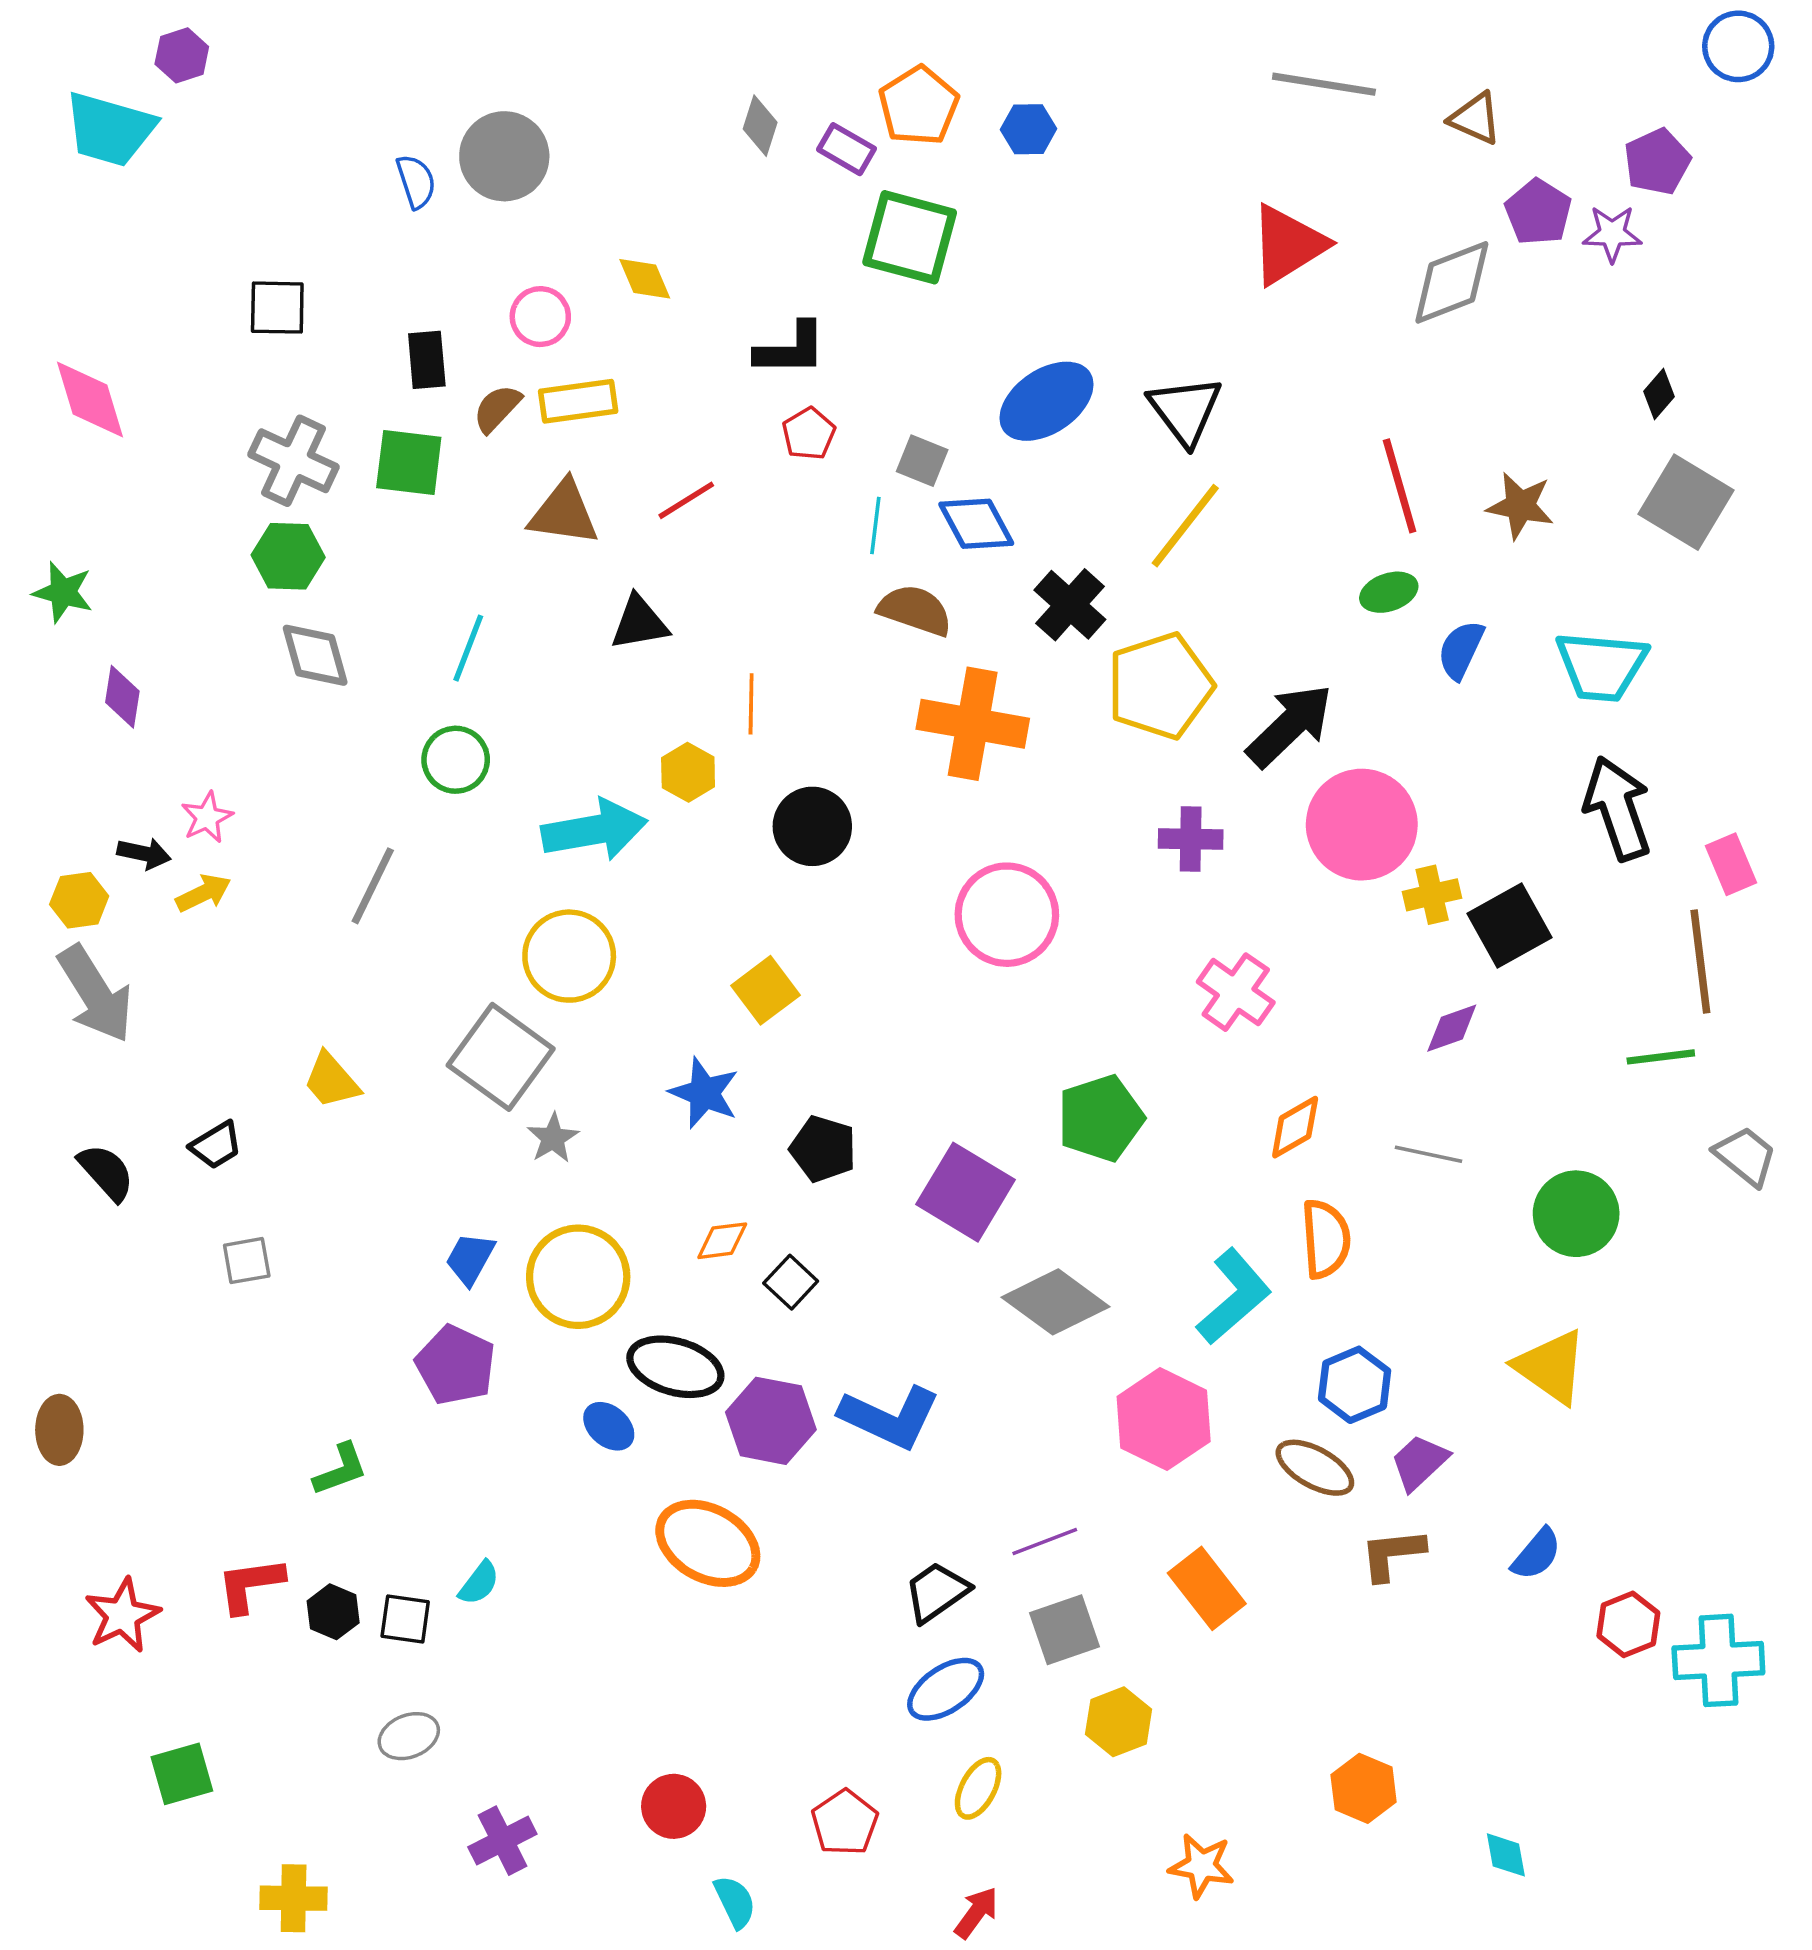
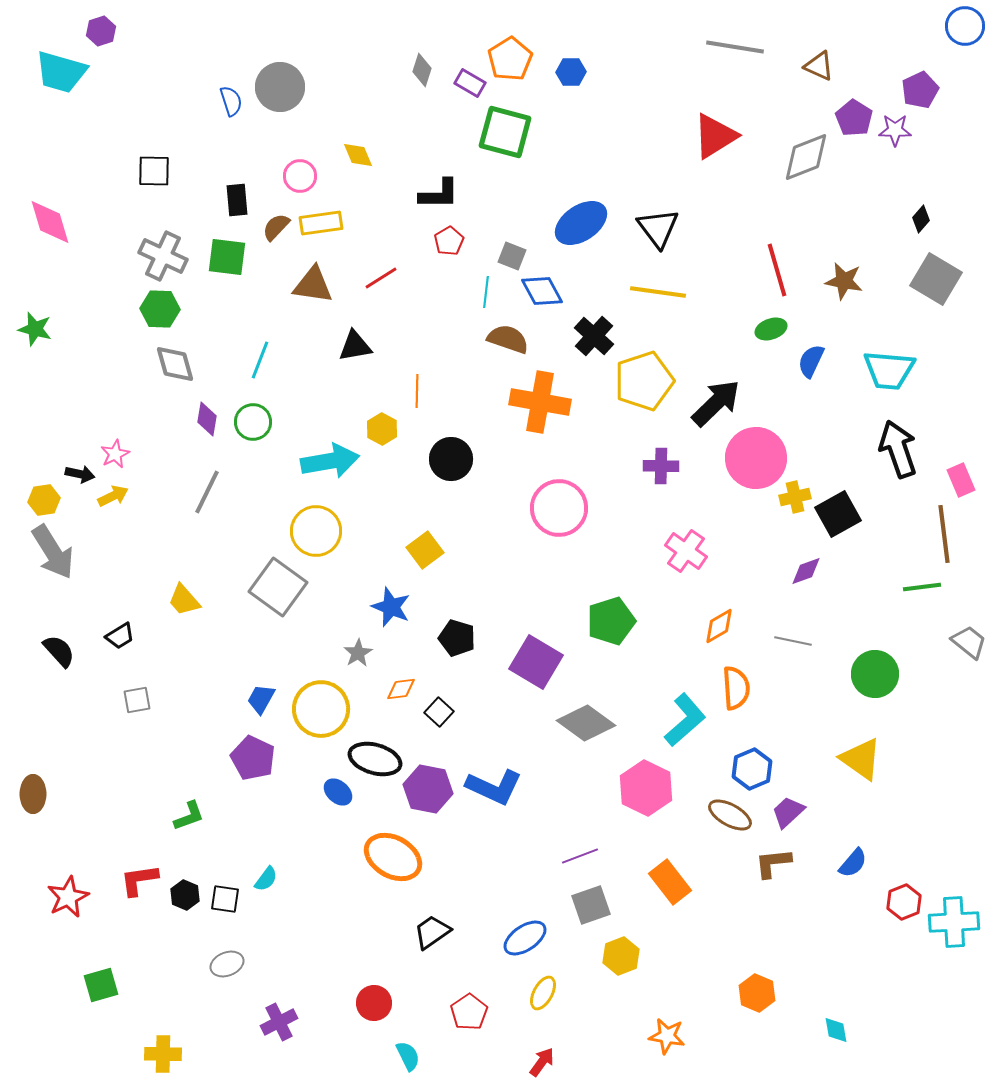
yellow line: (1185, 526) -> (658, 292), turned 60
purple diamond: (122, 697) -> (207, 419), moved
gray star: (553, 1138) -> (358, 653), moved
black trapezoid: (937, 1592) -> (432, 932), moved

